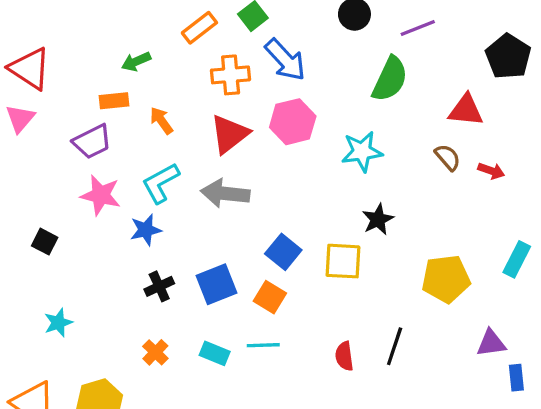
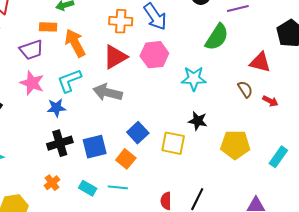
orange arrow: (161, 121) -> (75, 43), size x1.6
black star: (378, 219) -> (198, 121), turned 30
yellow pentagon: (446, 279) -> (235, 145), moved
black cross: (159, 286) -> (60, 143), size x1.4

